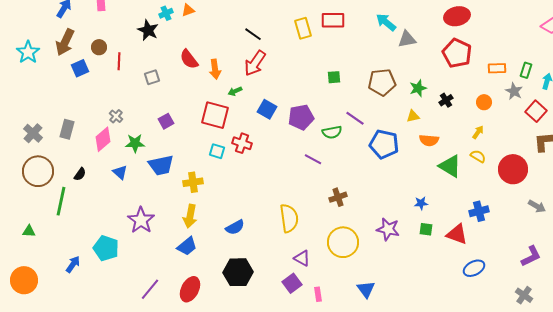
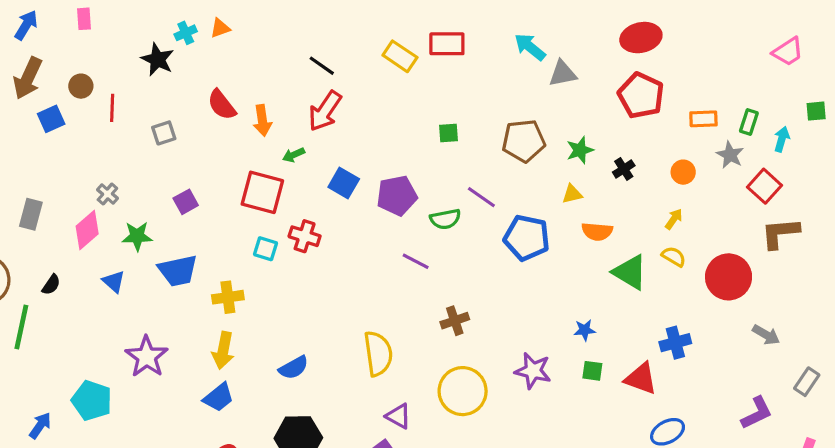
yellow rectangle: (303, 28) -> (400, 56), turned -40

